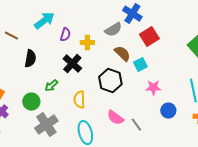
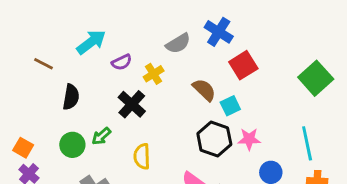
gray semicircle: (113, 30) -> (178, 43), moved
purple semicircle: (65, 35) -> (122, 62), turned 48
yellow cross: (87, 43) -> (154, 74), turned -32
black hexagon: (110, 81) -> (214, 139), moved
green circle: (31, 102) -> (72, 145), moved

